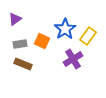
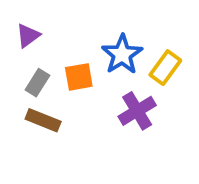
orange square: (42, 41) -> (79, 77), turned -35
gray rectangle: (20, 44) -> (37, 83), turned -48

